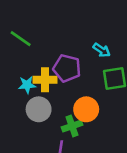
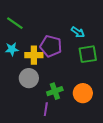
cyan star: (27, 85) -> (12, 49), moved
orange circle: (86, 109) -> (83, 93), moved

